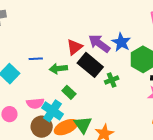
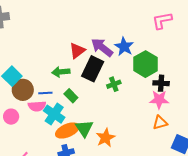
blue line: (36, 59) -> (45, 93), moved
black rectangle: (90, 65) -> (93, 69), turned 75
brown circle: (42, 127) -> (23, 90), moved

